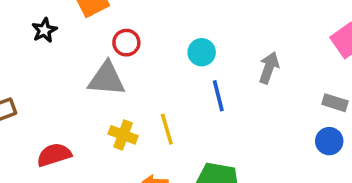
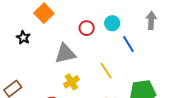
red circle: (126, 43) -> (87, 28), moved
yellow cross: (123, 135) -> (71, 82), moved, turned -35

